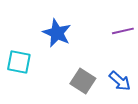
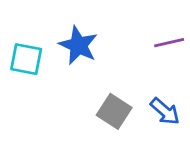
cyan square: (19, 62) -> (26, 59), moved

